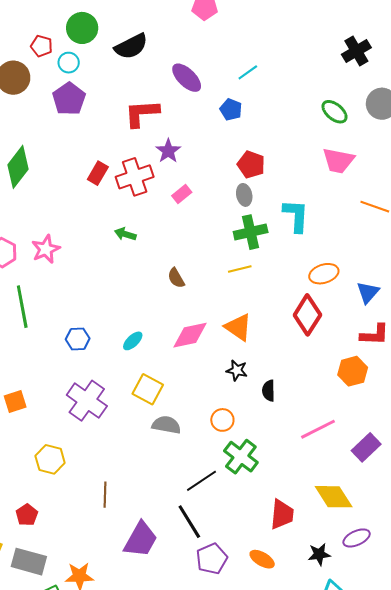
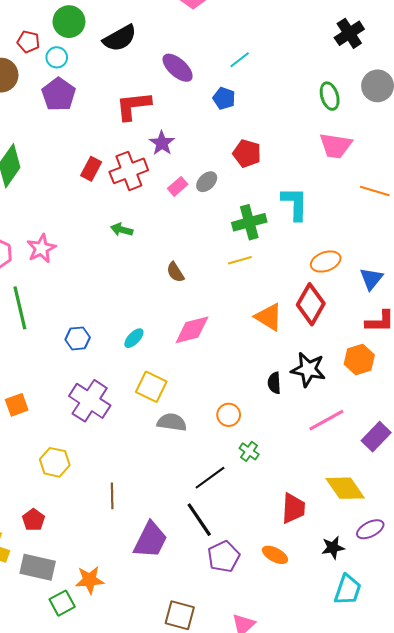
green ellipse: (335, 112) -> (330, 96), turned 36
gray ellipse: (244, 195) -> (207, 182), moved, turned 60
orange triangle: (238, 327) -> (269, 317), moved
black star: (237, 370) -> (308, 369), moved, size x1.6
green cross: (241, 457) -> (249, 451), size x0.6

